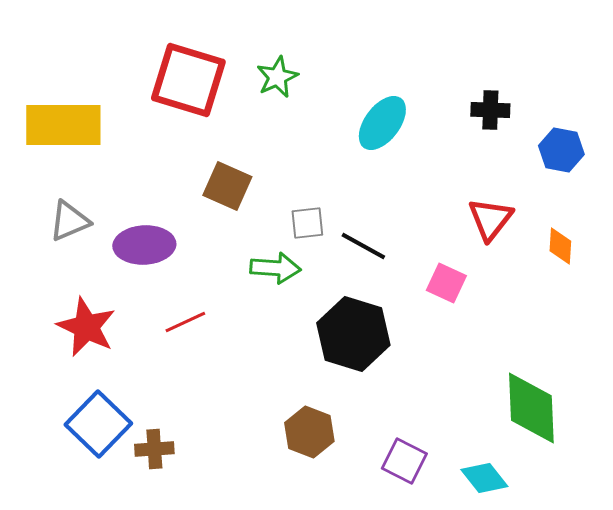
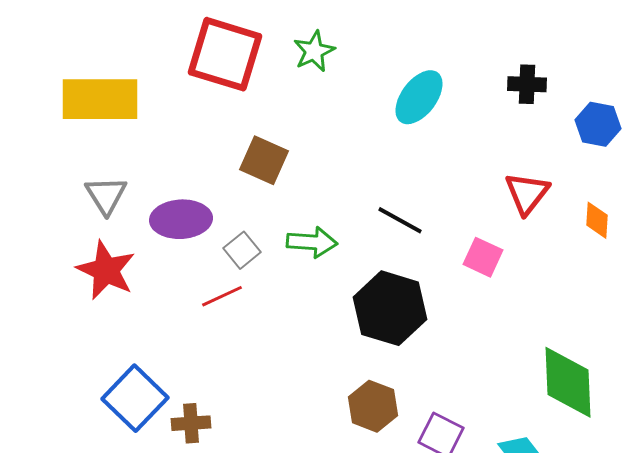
gray triangle: (69, 221) -> (106, 195), turned -39
gray square: (307, 223) -> (242, 250), moved, turned -33
red star: (86, 327) -> (106, 270), moved
brown hexagon: (309, 432) -> (373, 406), moved

